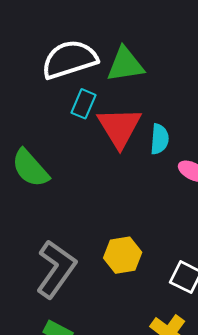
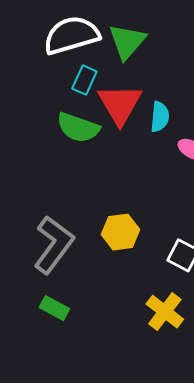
green triangle: (125, 65) -> (127, 42), turned -42
green semicircle: (30, 168) -> (78, 128), moved, turned -30

